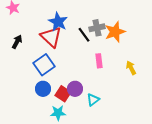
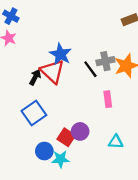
black arrow: (17, 42) -> (35, 77), moved
blue square: (44, 65) -> (34, 113), moved
blue circle: (43, 89) -> (44, 151), moved
cyan triangle: (93, 100) -> (116, 142), moved, turned 40

